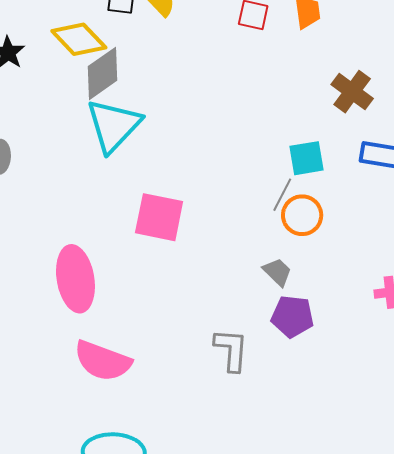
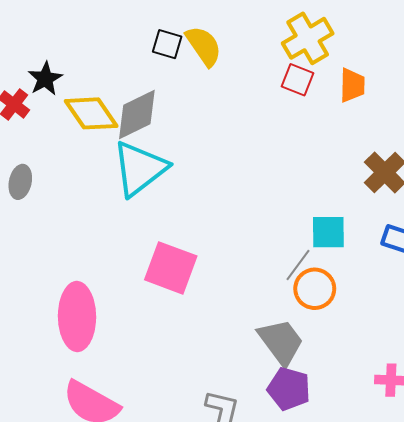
yellow diamond: (79, 39) -> (91, 113), moved
gray trapezoid: (277, 272) -> (281, 342), size x1.6

